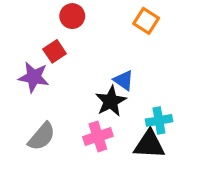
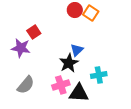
red circle: (72, 16) -> (75, 10), moved
blue triangle: (124, 80) -> (77, 50), turned 40
black triangle: (149, 144) -> (79, 93), moved

